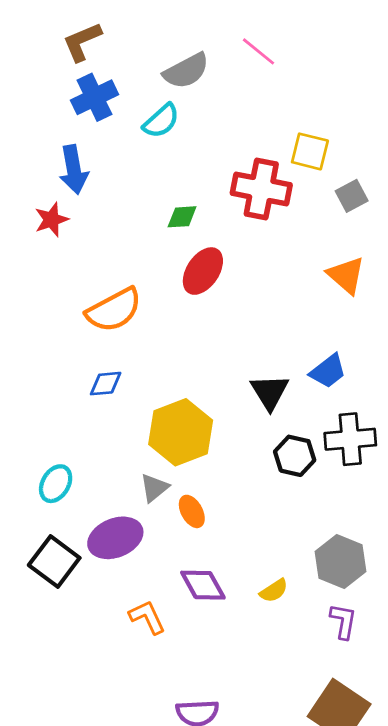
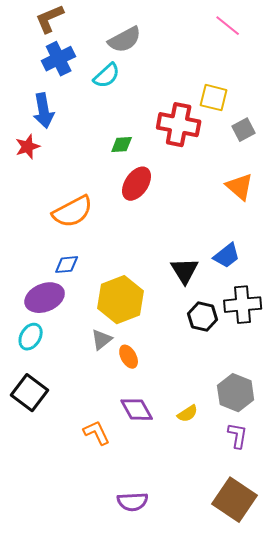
pink line: (259, 51) -> (228, 26), moved
purple ellipse: (115, 538) -> (45, 298), moved

